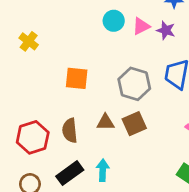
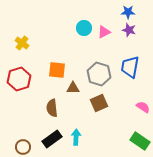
purple star: (166, 30) -> (129, 30), moved
brown triangle: (105, 122) -> (73, 88), moved
red hexagon: (33, 137) -> (19, 79), moved

